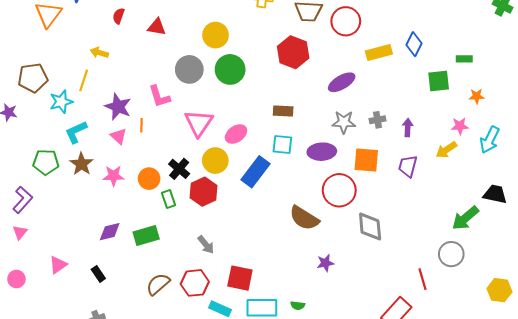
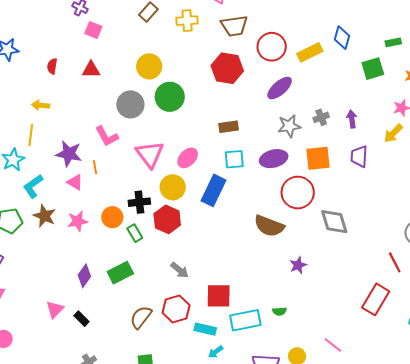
red circle: (346, 21) -> (272, 47), moved
black cross: (179, 169) -> (139, 202), turned -35
purple diamond: (110, 232) -> (84, 276), turned -30
pink triangle: (58, 265) -> (55, 309), moved

